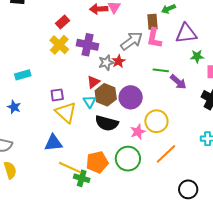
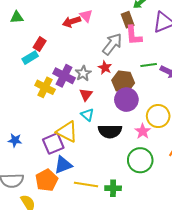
yellow cross: (59, 45) -> (45, 87), moved
purple cross: (88, 45) -> (64, 76), moved, turned 30
gray star: (106, 63) -> (83, 73), moved
cyan rectangle: (23, 75) -> (30, 58), moved
purple square: (57, 95) -> (53, 144), moved, size x1.5
brown hexagon: (106, 95) -> (123, 82), moved
orange pentagon: (97, 162) -> (47, 180), moved
green cross: (82, 178) -> (113, 188), moved

